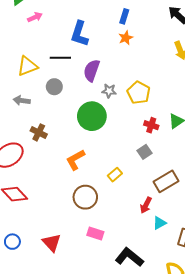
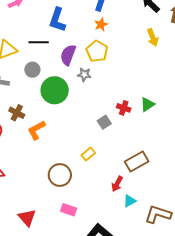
yellow pentagon: (139, 93) -> (97, 51), moved
green circle: (92, 116) -> (55, 90), moved
gray square: (144, 152) -> (104, 122), moved
orange L-shape: (75, 160) -> (36, 130), moved

